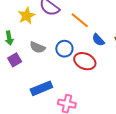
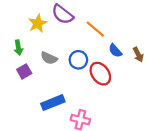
red ellipse: (85, 61) -> (100, 74), turned 30

